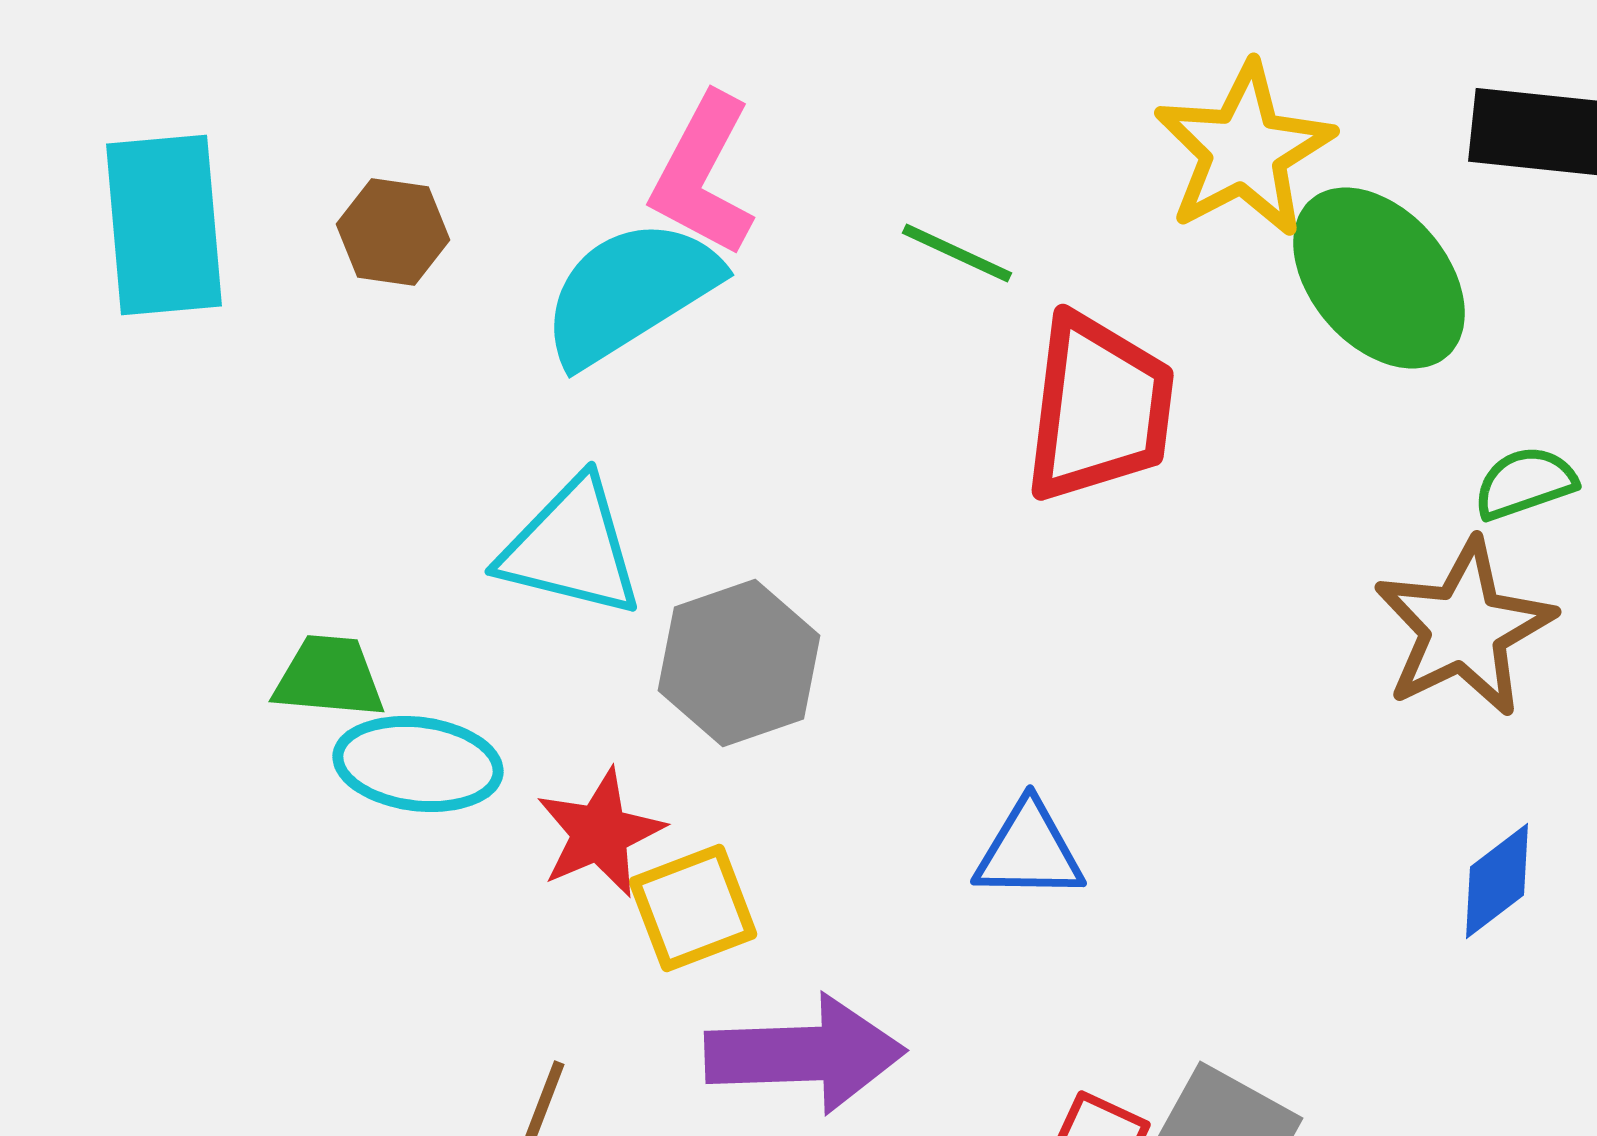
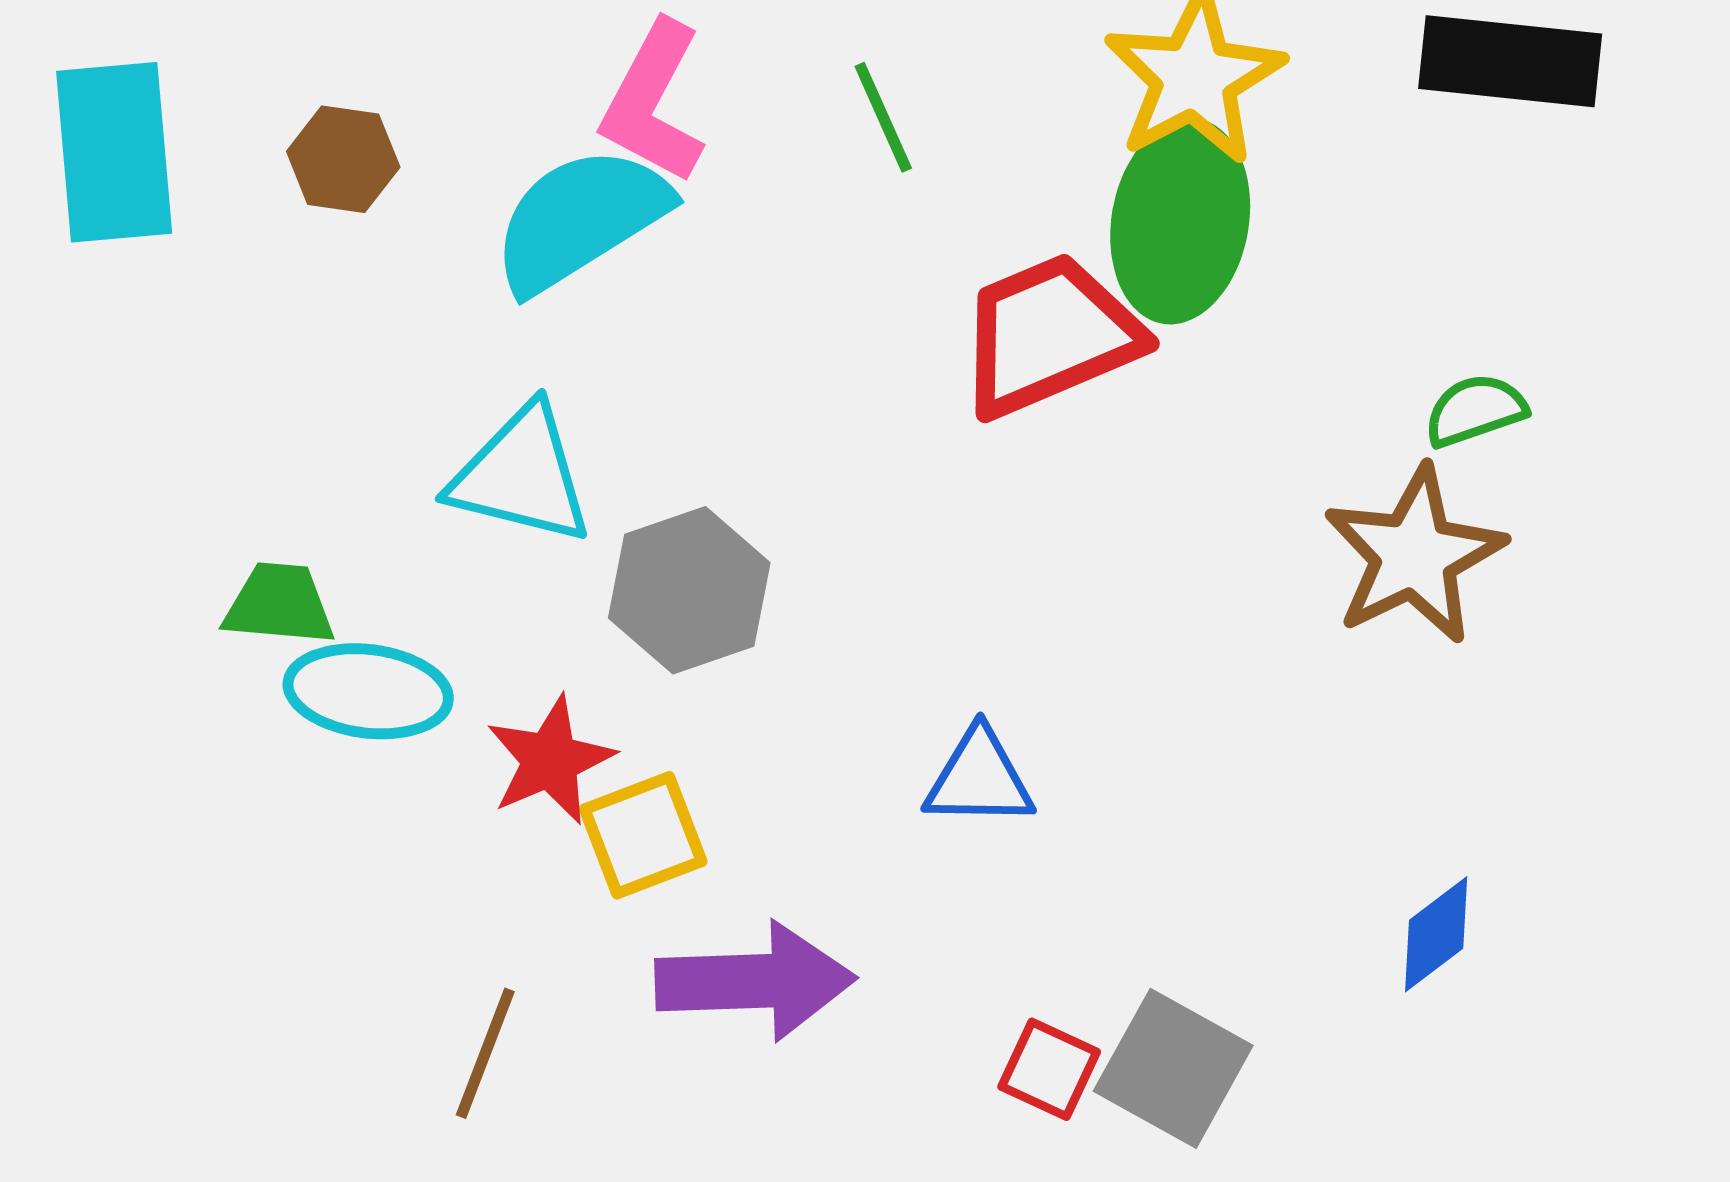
green line: (957, 253) -> (883, 117), moved, turned 41
green ellipse: (1379, 278) -> (1180, 221), moved, turned 51
red trapezoid: (1099, 408) -> (1049, 335), turned -120
blue diamond: (1497, 881) -> (1436, 934), moved

